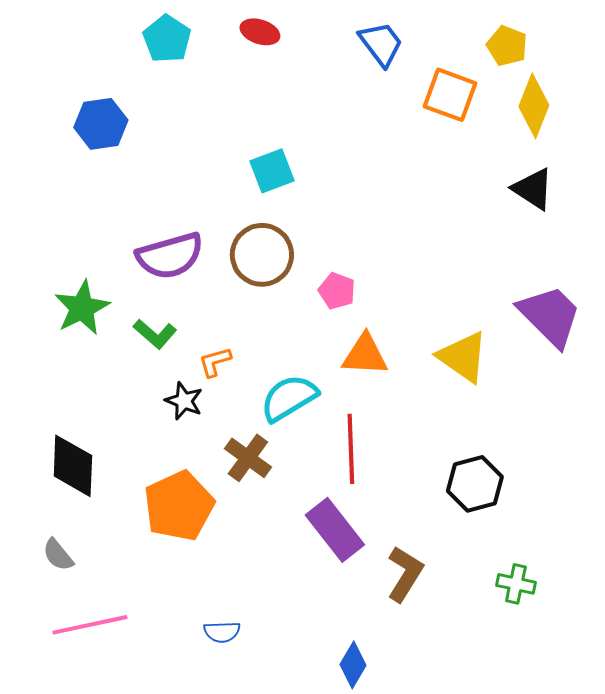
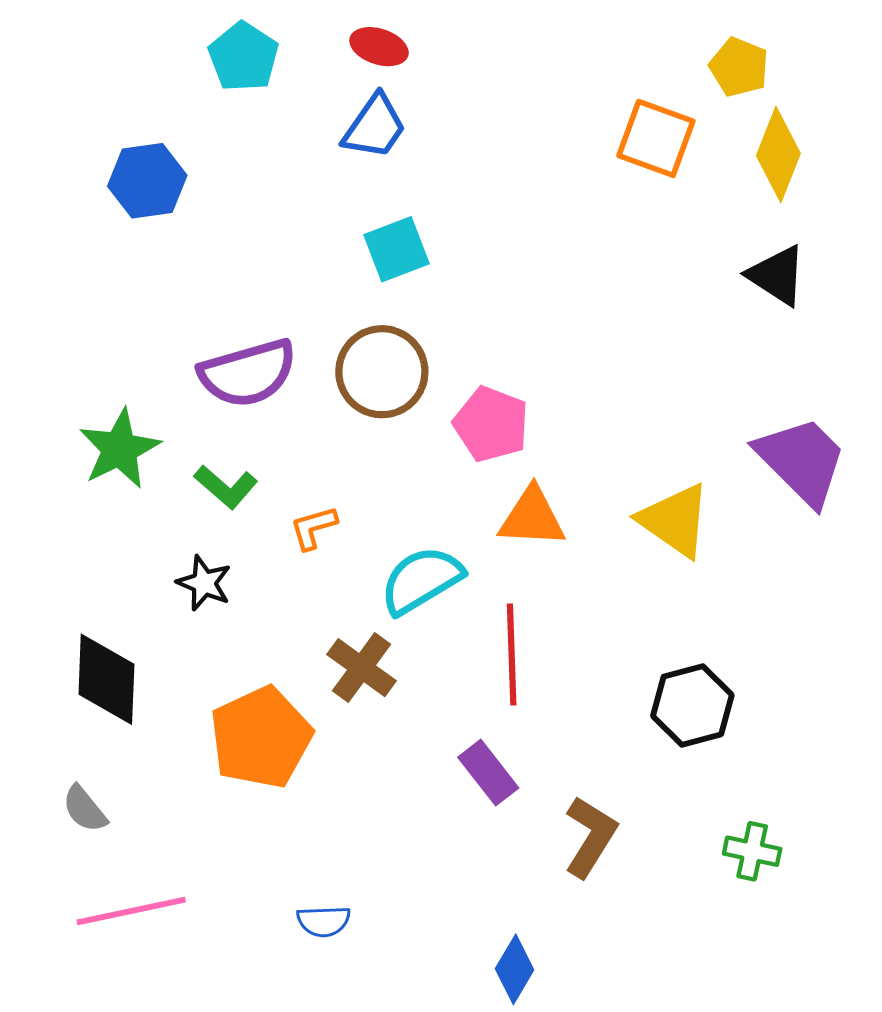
blue trapezoid: (381, 44) -> (375, 127), moved, turned 72
pink pentagon: (337, 291) -> (491, 424), size x1.4
black star: (184, 401) -> (204, 583), moved
purple rectangle: (335, 530) -> (488, 773), size x0.7

